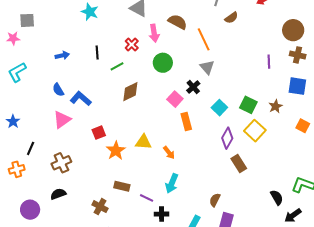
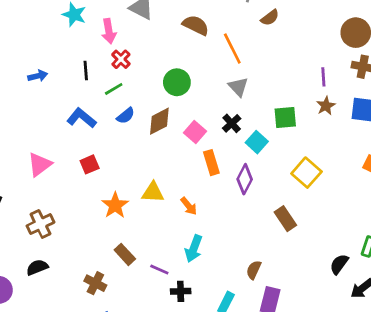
pink arrow: (154, 33) -> (109, 31), moved
red cross: (132, 44) -> (121, 59), moved
black cross: (193, 87) -> (232, 123), moved
blue semicircle: (58, 90) -> (126, 116), moved, turned -96
brown diamond: (130, 92) -> (159, 121), moved
blue L-shape: (81, 99) -> (81, 118), moved
green square: (248, 105) -> (285, 118), moved, turned -30
brown star: (276, 106) -> (326, 106), moved
red square: (99, 133) -> (90, 164), moved
purple diamond: (227, 138) -> (245, 179), moved
brown rectangle: (122, 186) -> (125, 254), turned 35
black semicircle: (277, 197) -> (339, 264), turned -112

